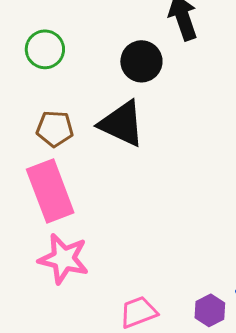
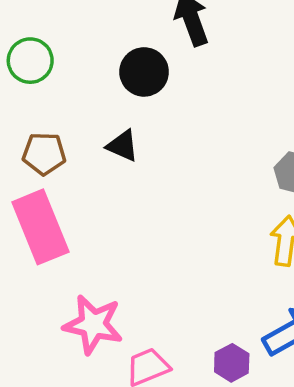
black triangle: (122, 124) -> (123, 146), size x0.6
pink star: (64, 259) -> (93, 324), moved

